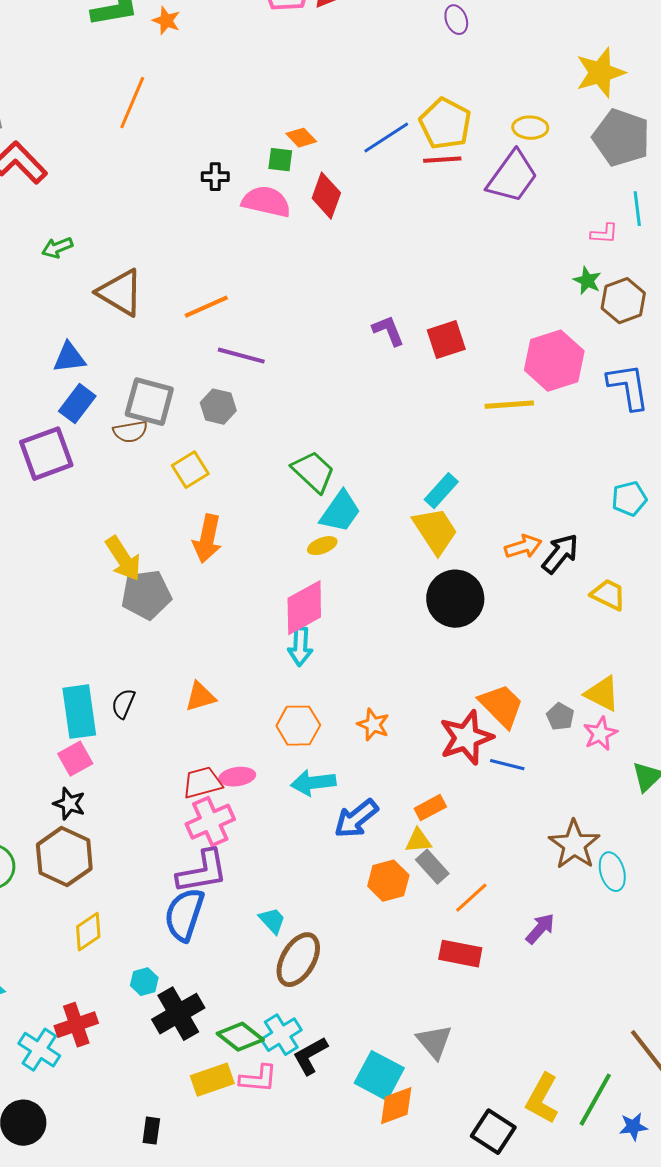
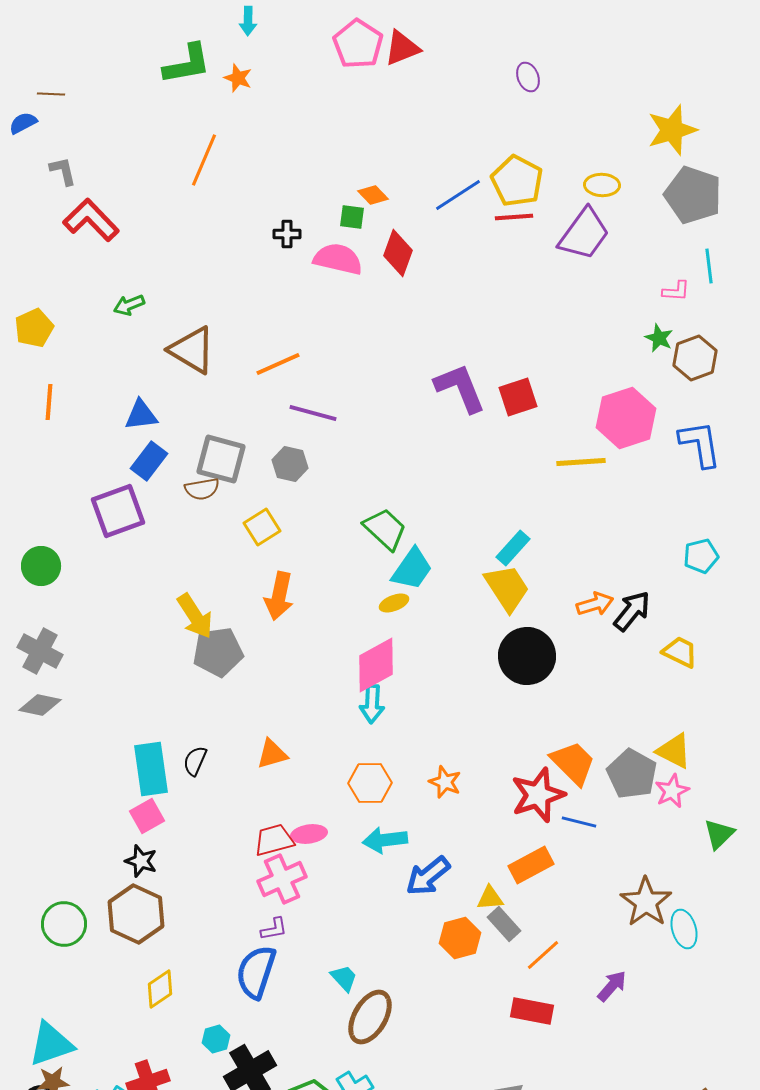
purple L-shape: (388, 331) -> (460, 388), size x1.6
gray pentagon: (560, 717) -> (632, 774), size x1.8
orange rectangle: (430, 808) -> (531, 865), moved, size x1.4
purple L-shape: (202, 872) -> (274, 929), size x0.5

